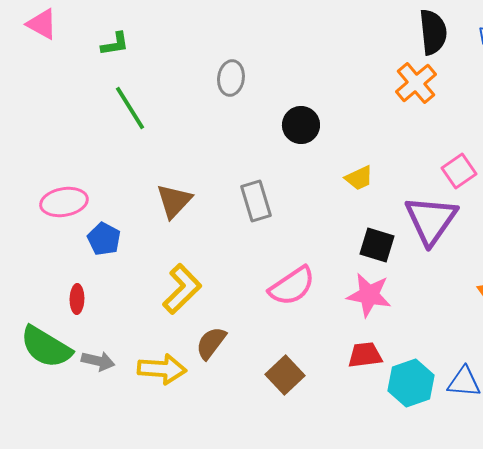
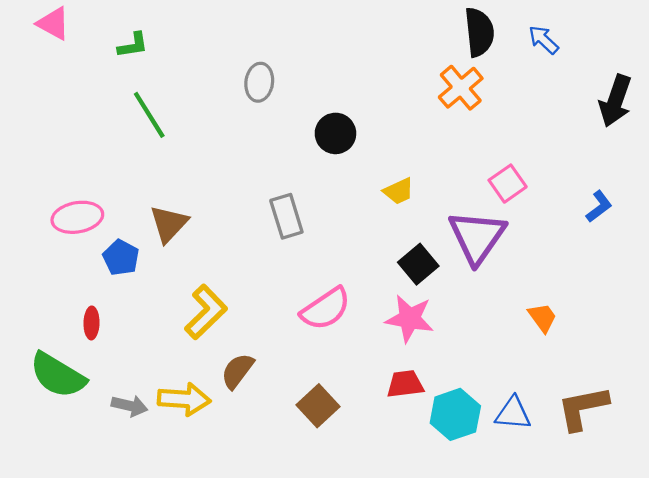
brown triangle: (174, 201) -> (169, 224), moved
black square: (377, 245) -> (418, 264), turned 33
gray arrow: (98, 361) -> (130, 406), moved

